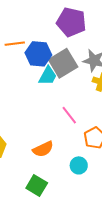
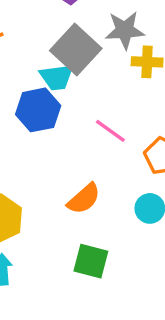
blue hexagon: (38, 54) -> (38, 110), moved
cyan trapezoid: (48, 76) -> (57, 77), turned 70

